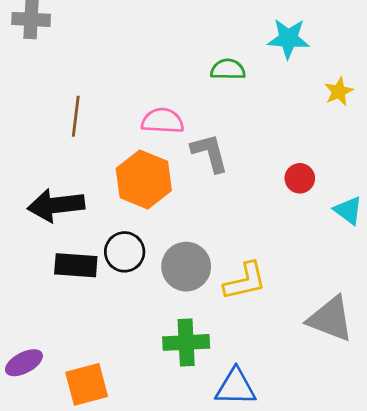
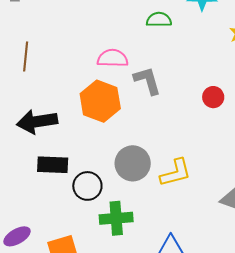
brown line: (76, 116) -> (26, 56), moved
black circle: (125, 252) -> (87, 186), moved
green cross: (186, 342) -> (116, 218), moved

